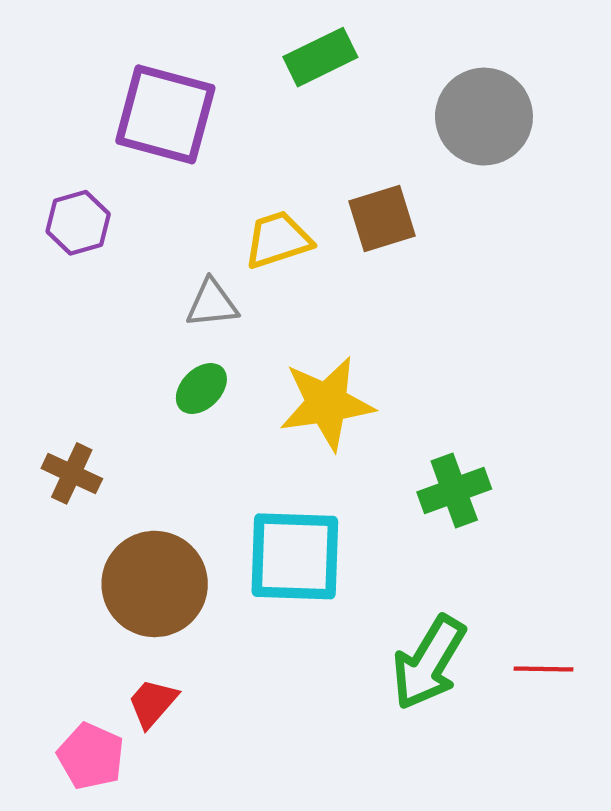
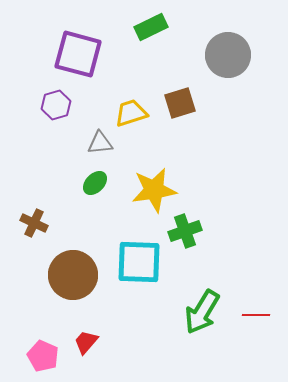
purple hexagon: (78, 223) -> (56, 105), moved
green cross: (454, 490) -> (185, 231), moved
red trapezoid: (153, 703) -> (86, 342), moved

